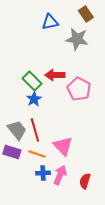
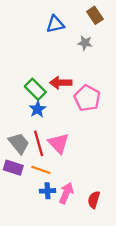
gray star: (77, 39) -> (85, 43), size x0.6
pink triangle: (63, 146) -> (59, 143), moved

